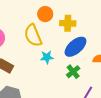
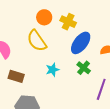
yellow cross: (68, 23) -> (68, 22), turned 35
cyan star: (47, 57) -> (52, 70), moved

